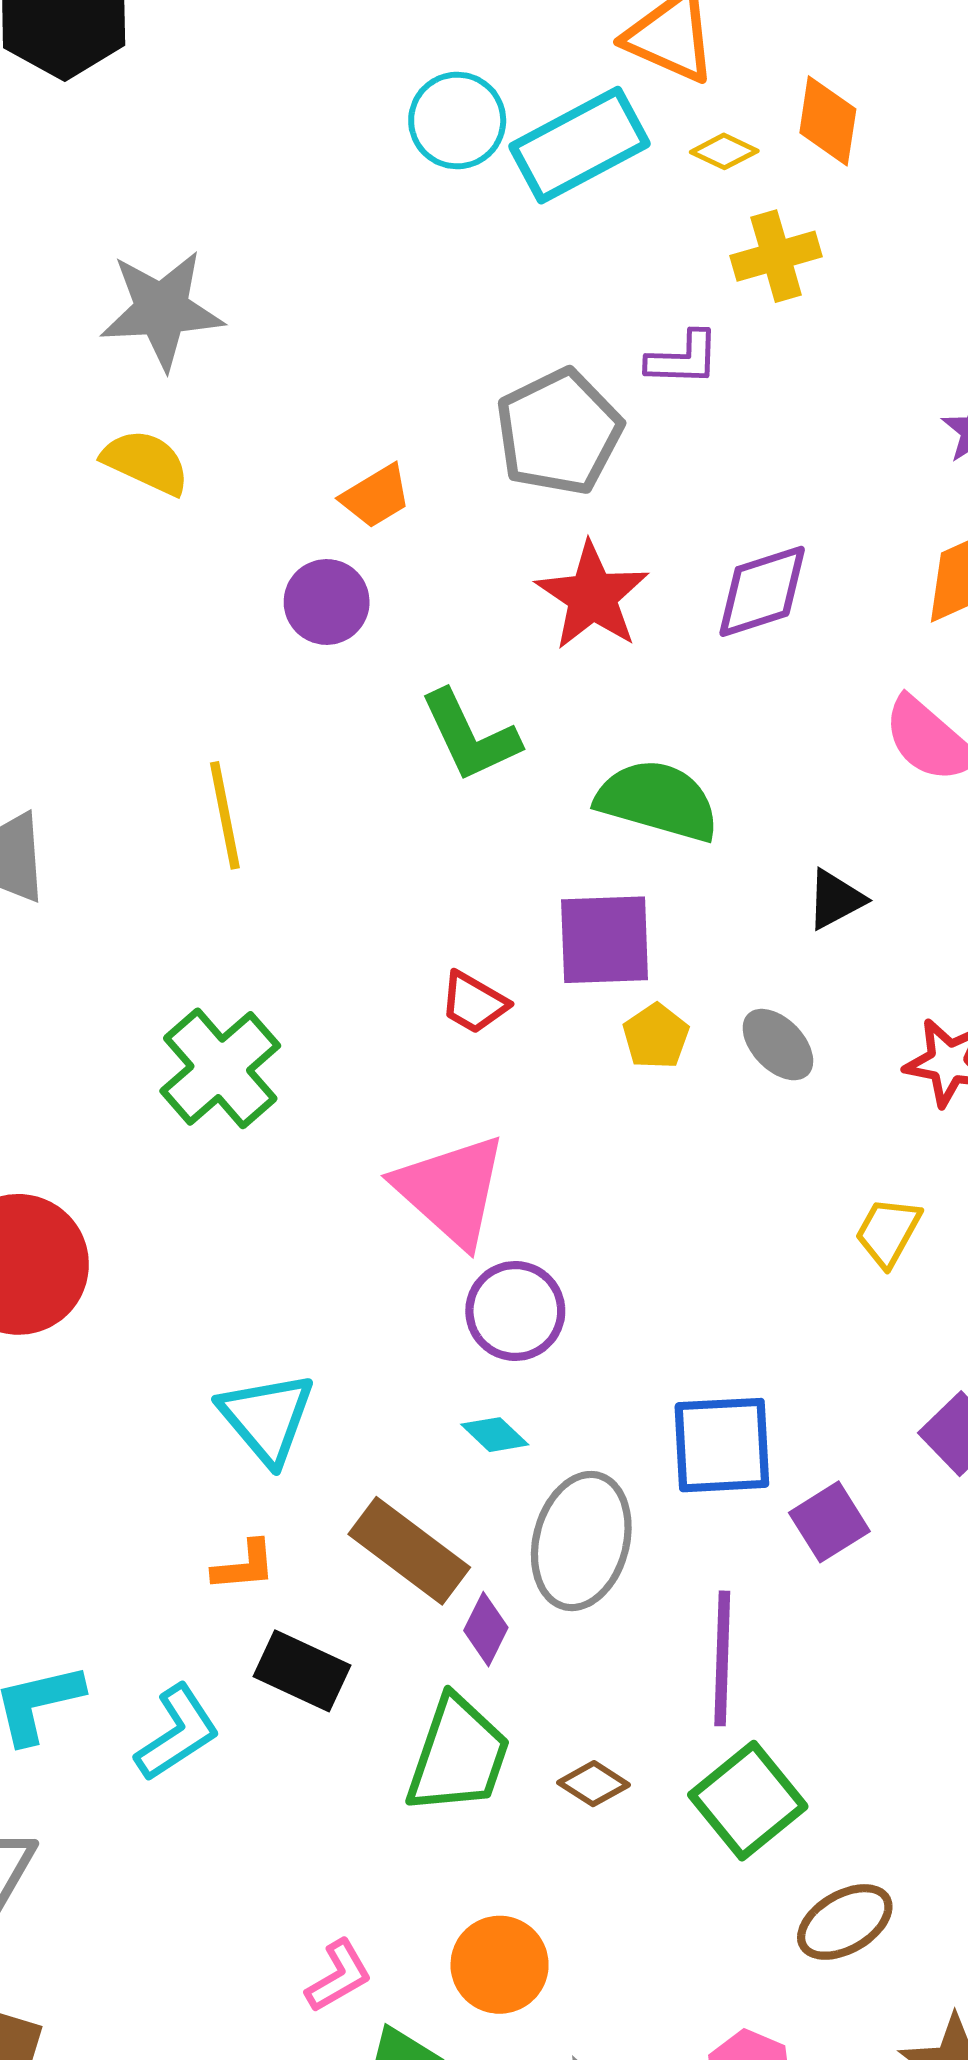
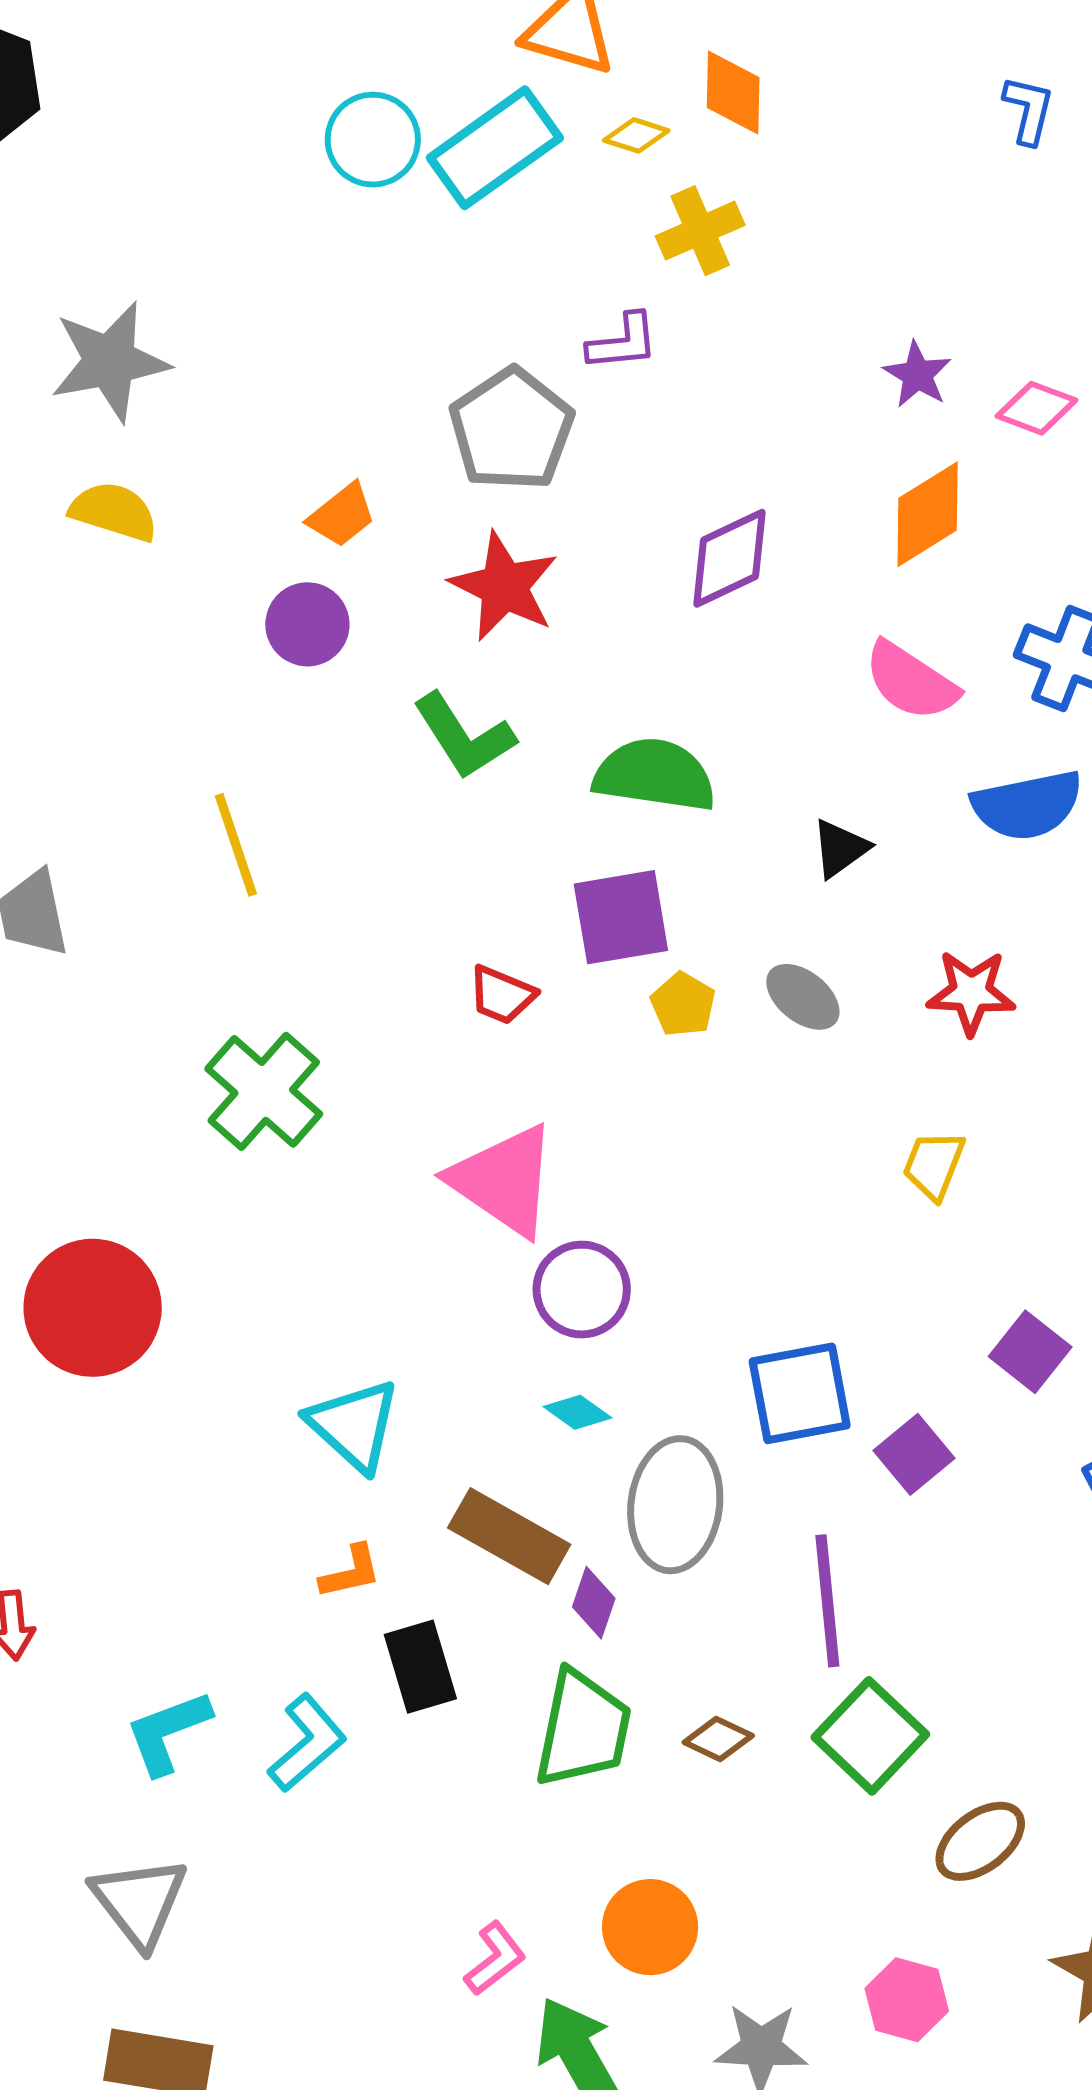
red star: (592, 596) -> (504, 586), moved
black rectangle: (302, 1671) -> (420, 1667), turned 56

